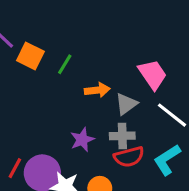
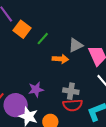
gray triangle: (126, 104) -> (76, 45), moved
purple star: (82, 140) -> (36, 89), moved

